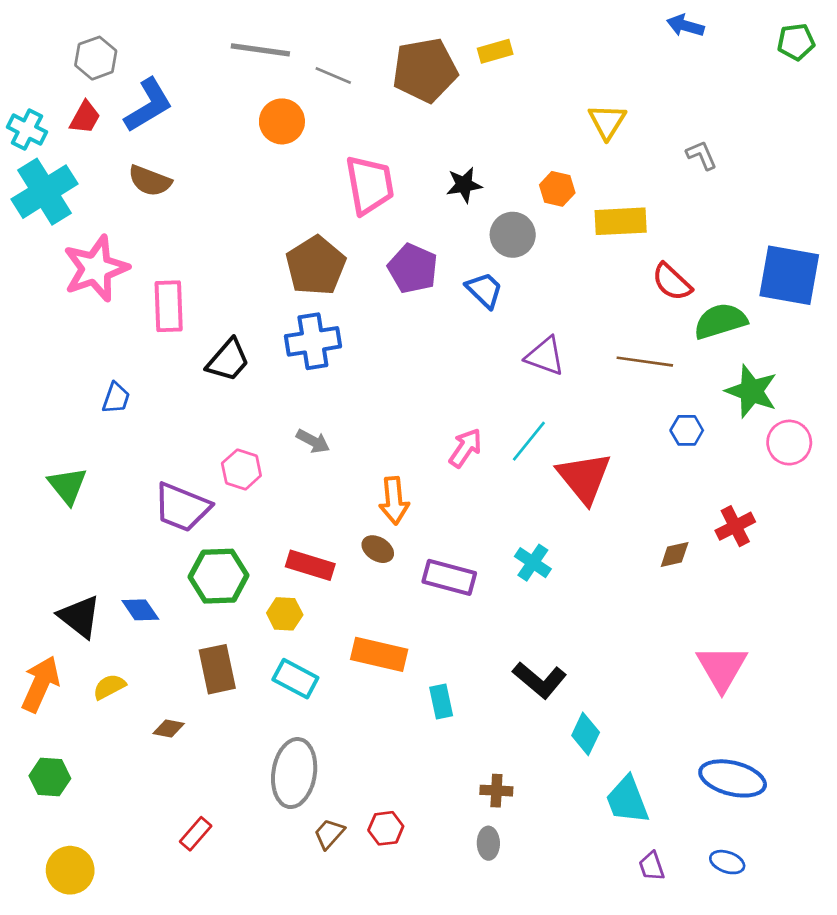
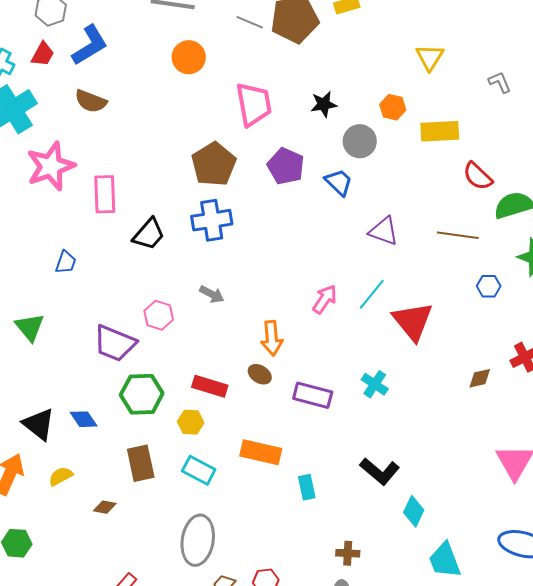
gray line: (333, 76) -> (250, 22), moved

